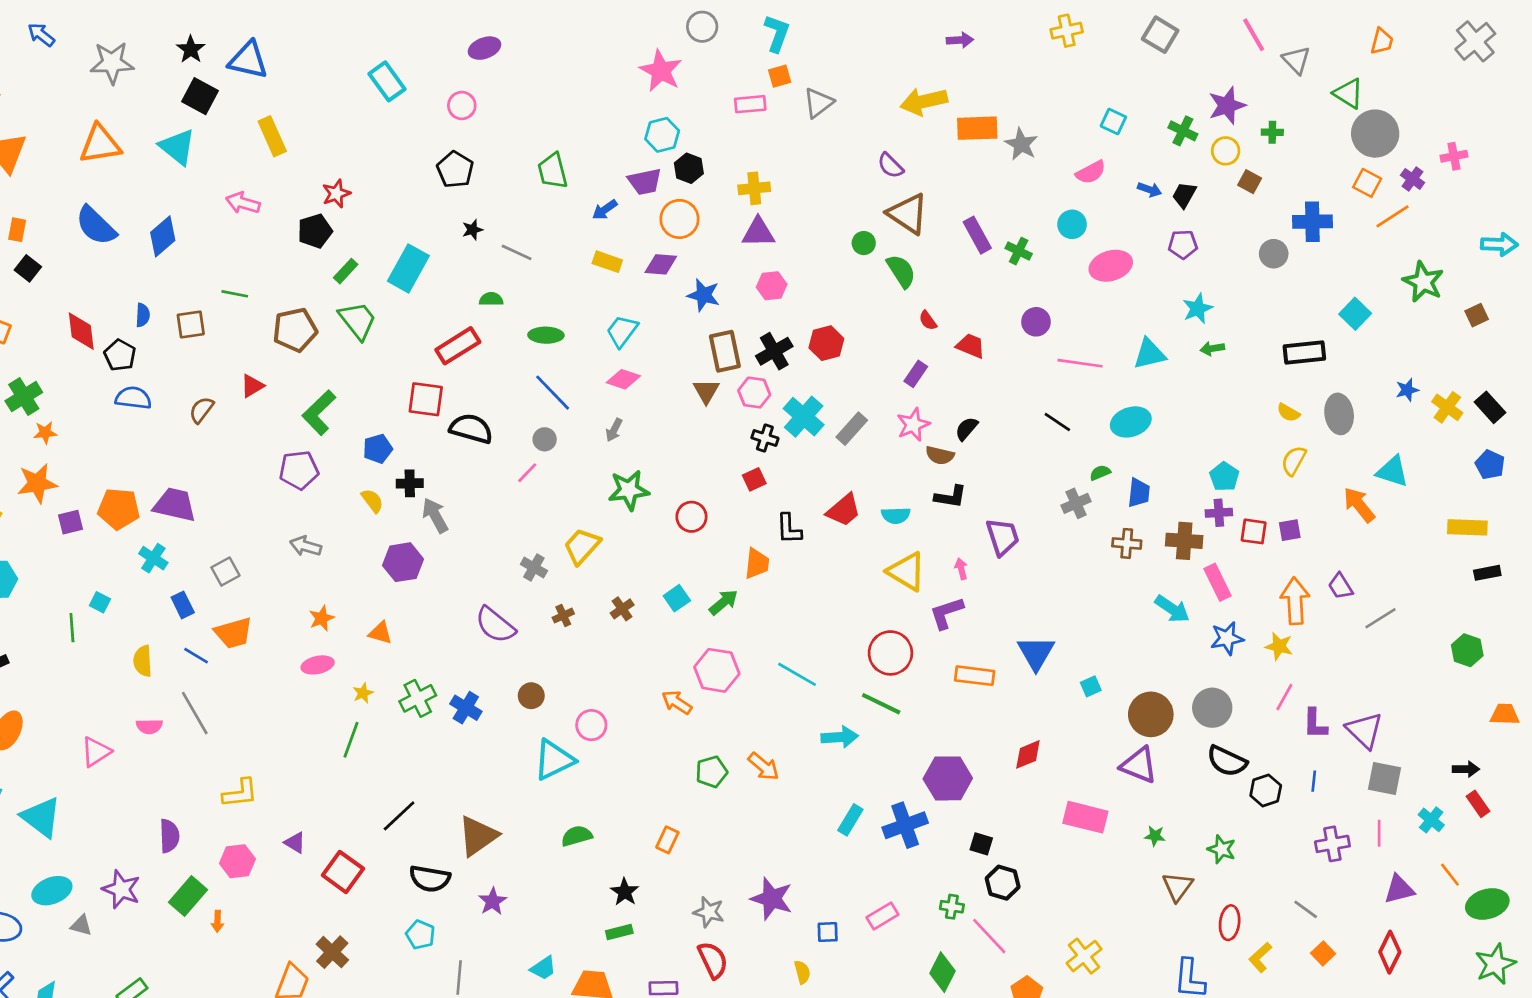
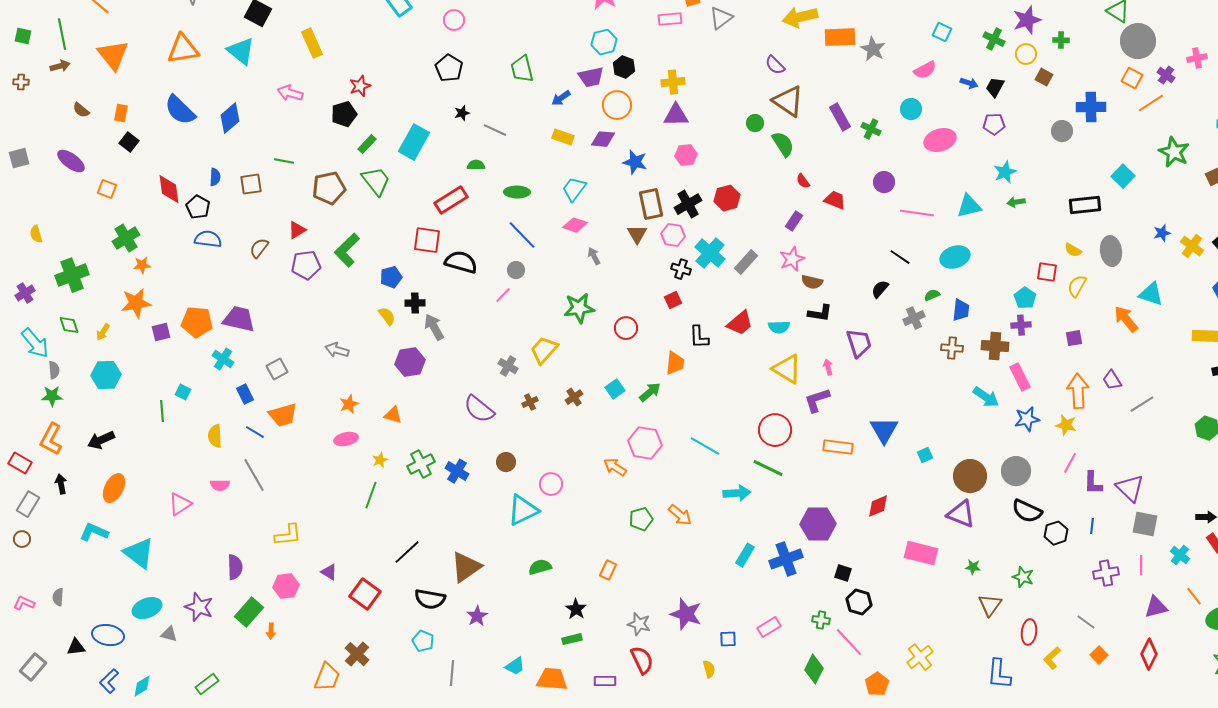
black semicircle: (967, 429) -> (880, 289), moved
gray arrow: (614, 430) -> (594, 256), moved, turned 126
purple pentagon: (299, 470) -> (306, 265), moved
red square: (1254, 531) -> (1047, 272), moved

